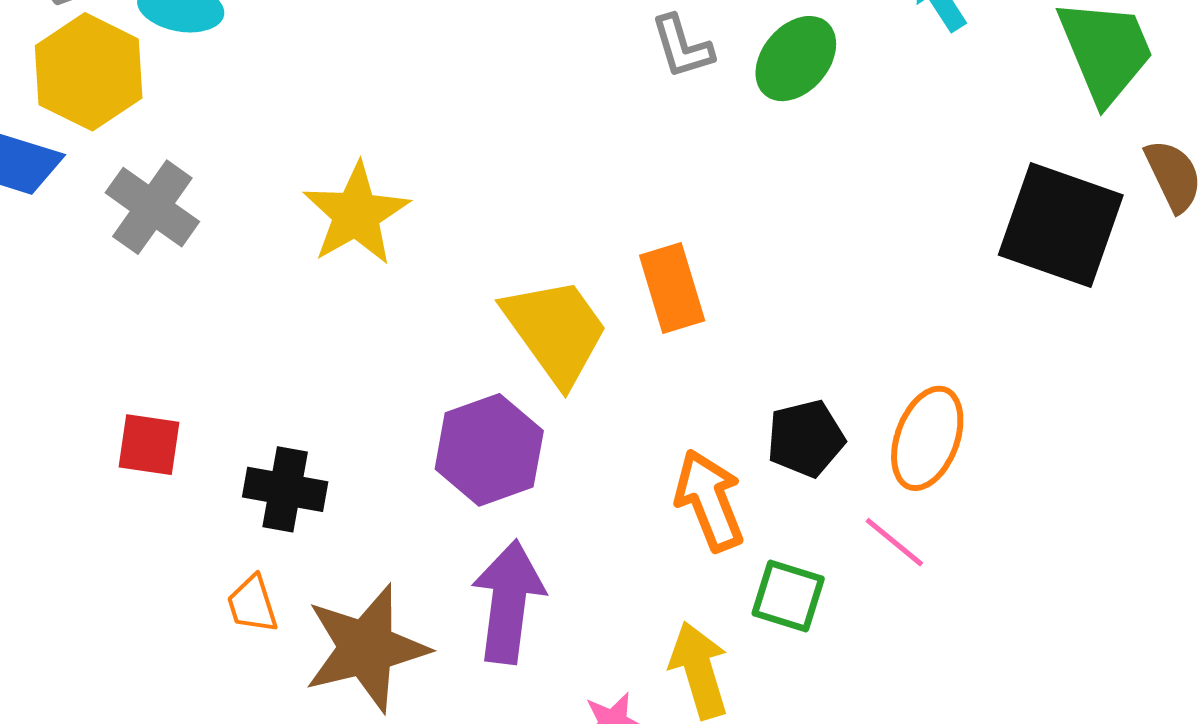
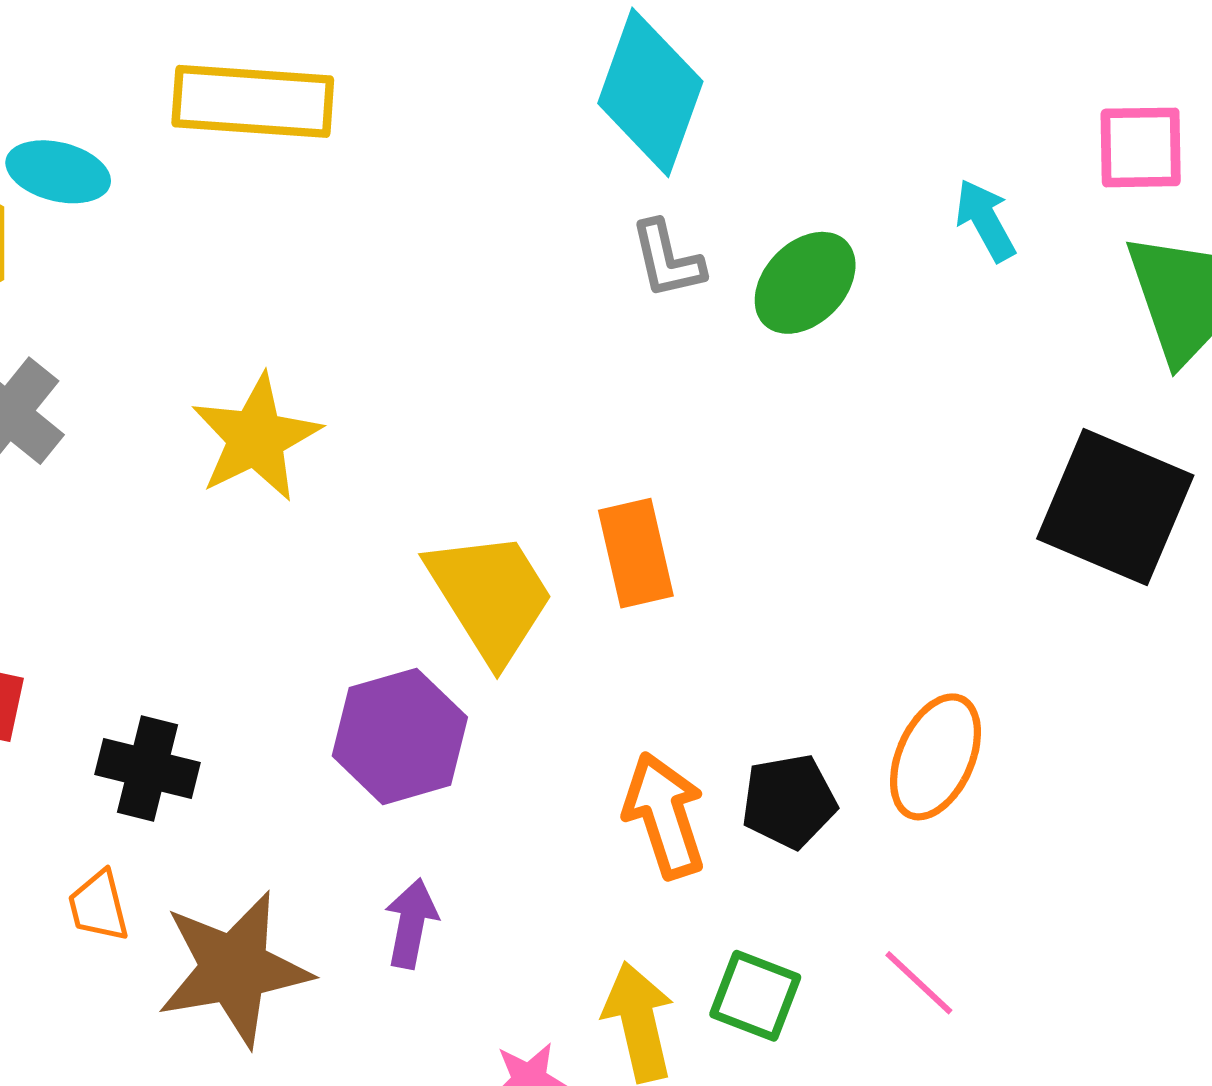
black pentagon: (806, 438) -> (789, 801), moved
pink line: (894, 542) -> (919, 983), moved
green square: (788, 596) -> (755, 996), moved
purple arrow: (508, 602) -> (411, 923), size x0.6

